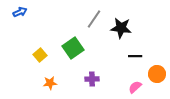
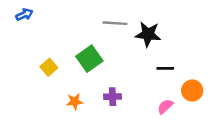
gray line: (94, 19) -> (115, 23), turned 60
orange star: (50, 83) -> (75, 102), moved

